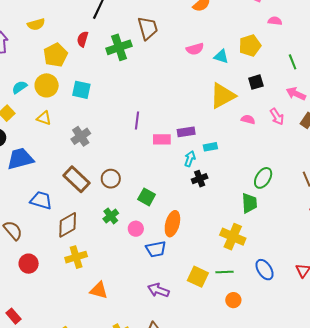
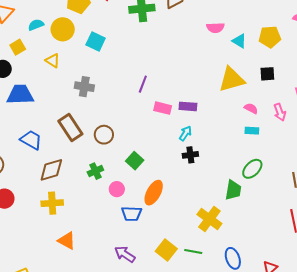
gray cross: (81, 136) -> (84, 87), turned 30
cyan rectangle: (210, 147) -> (252, 131), moved

